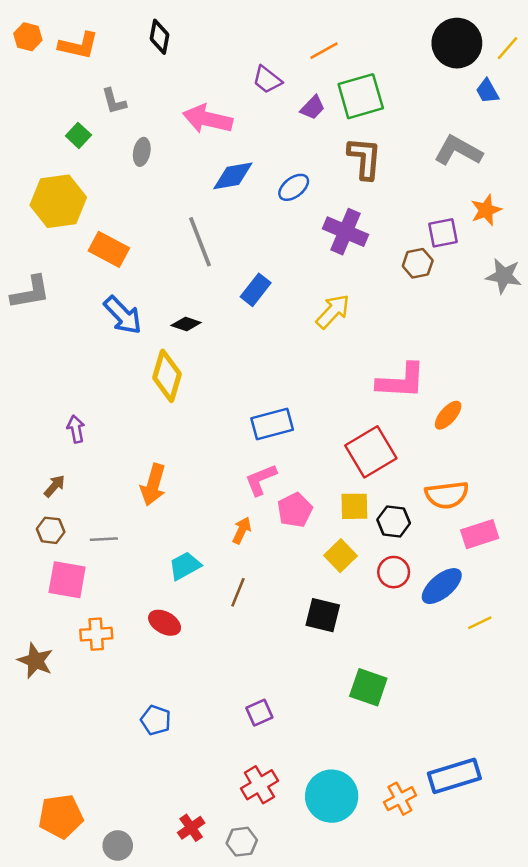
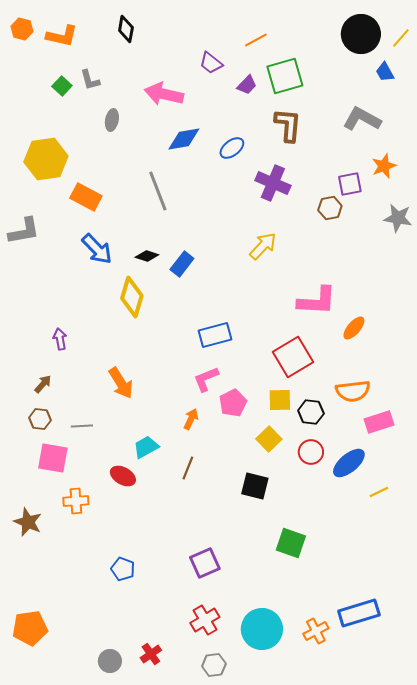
green square: (78, 135) -> (62, 86), moved
blue rectangle: (256, 290) -> (182, 264), moved
orange arrow: (153, 485) -> (121, 383), turned -48
red ellipse: (165, 623) -> (123, 476), moved
purple square: (259, 713) -> (205, 563), size x1.4
orange pentagon: (61, 816) -> (30, 628), moved
gray hexagon: (242, 842) -> (214, 665), moved
gray circle: (118, 845) -> (110, 661), moved

